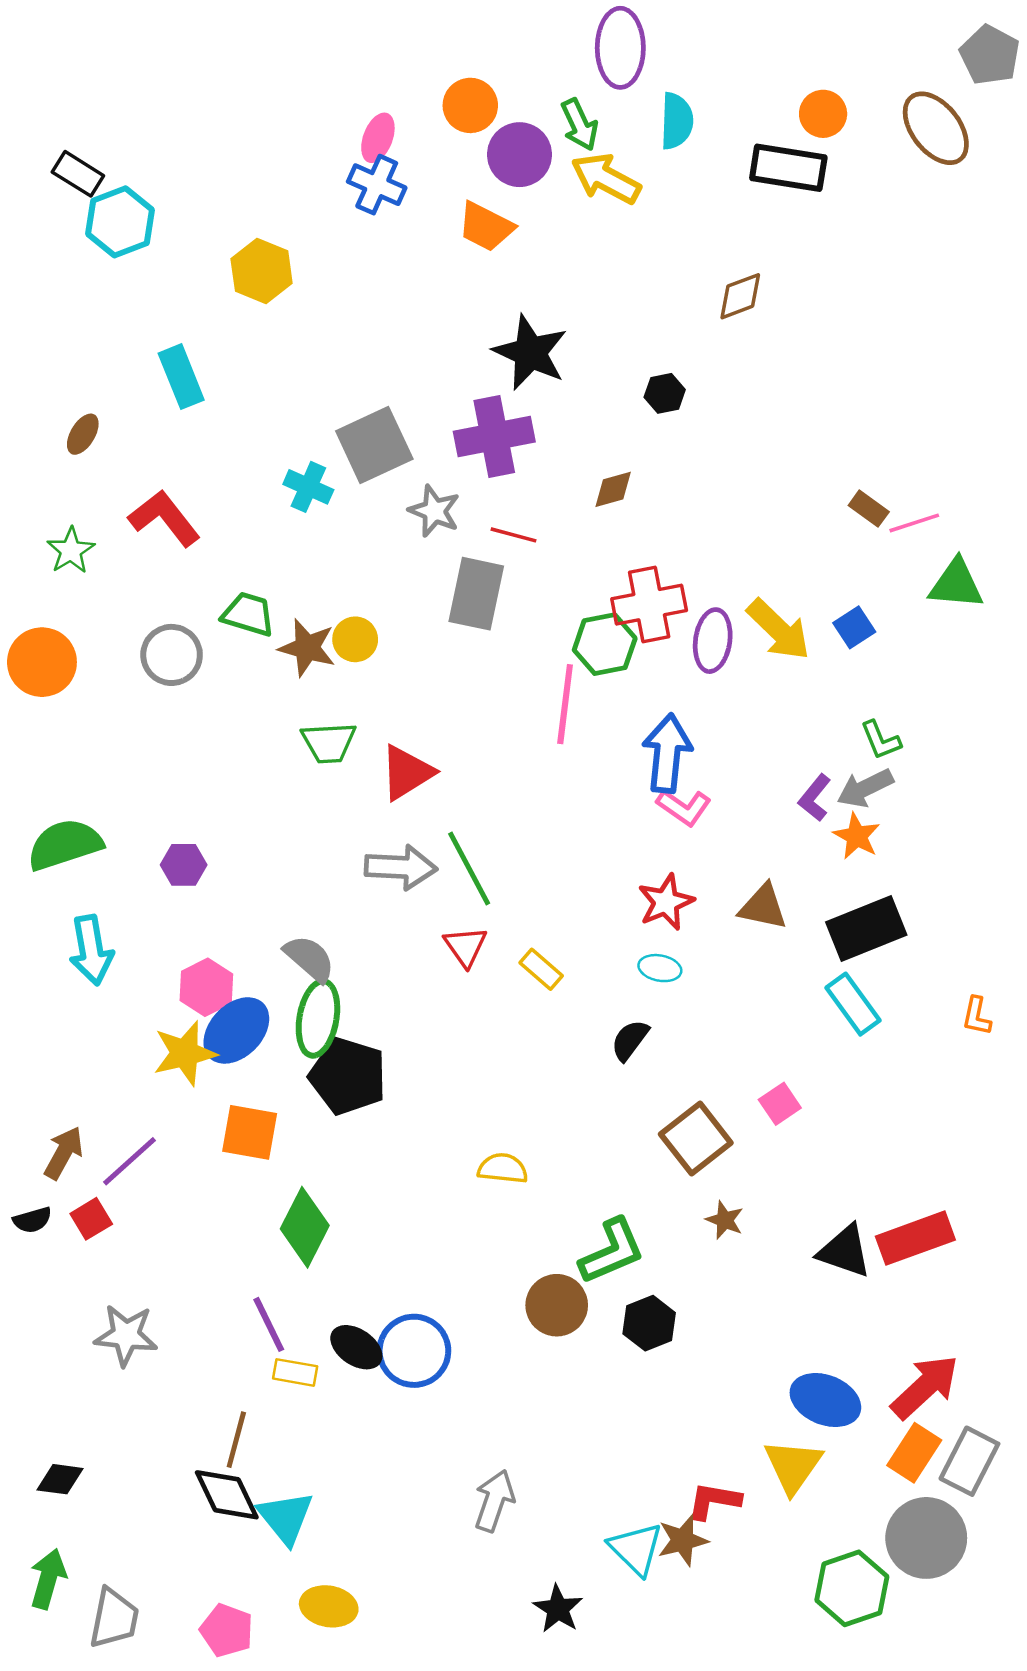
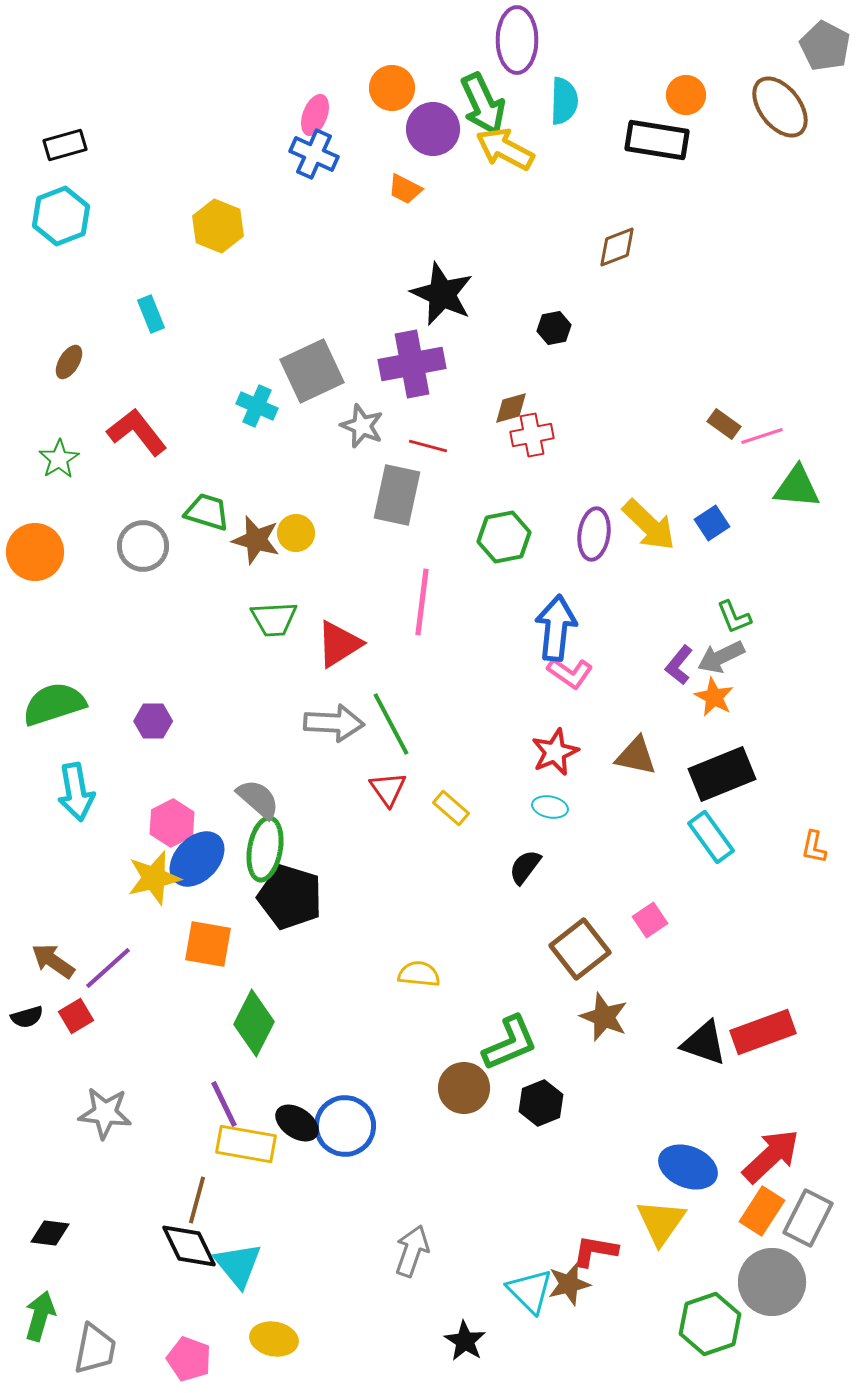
green arrow: (579, 125) -> (483, 104), size x1.4
black rectangle: (78, 174) -> (65, 145), turned -48
cyan hexagon: (120, 222) -> (61, 216), moved
orange trapezoid: (486, 227) -> (405, 189), size x0.7
cyan rectangle: (181, 377) -> (151, 314), size x0.7
red cross: (649, 605) -> (532, 435), moved, size x0.7
pink line: (565, 704) -> (422, 602), moved
brown arrow: (64, 1153) -> (53, 961), turned -84
brown star: (725, 1220) -> (604, 1017), size x1.5
yellow rectangle: (295, 1372) -> (246, 1144), size x1.6

